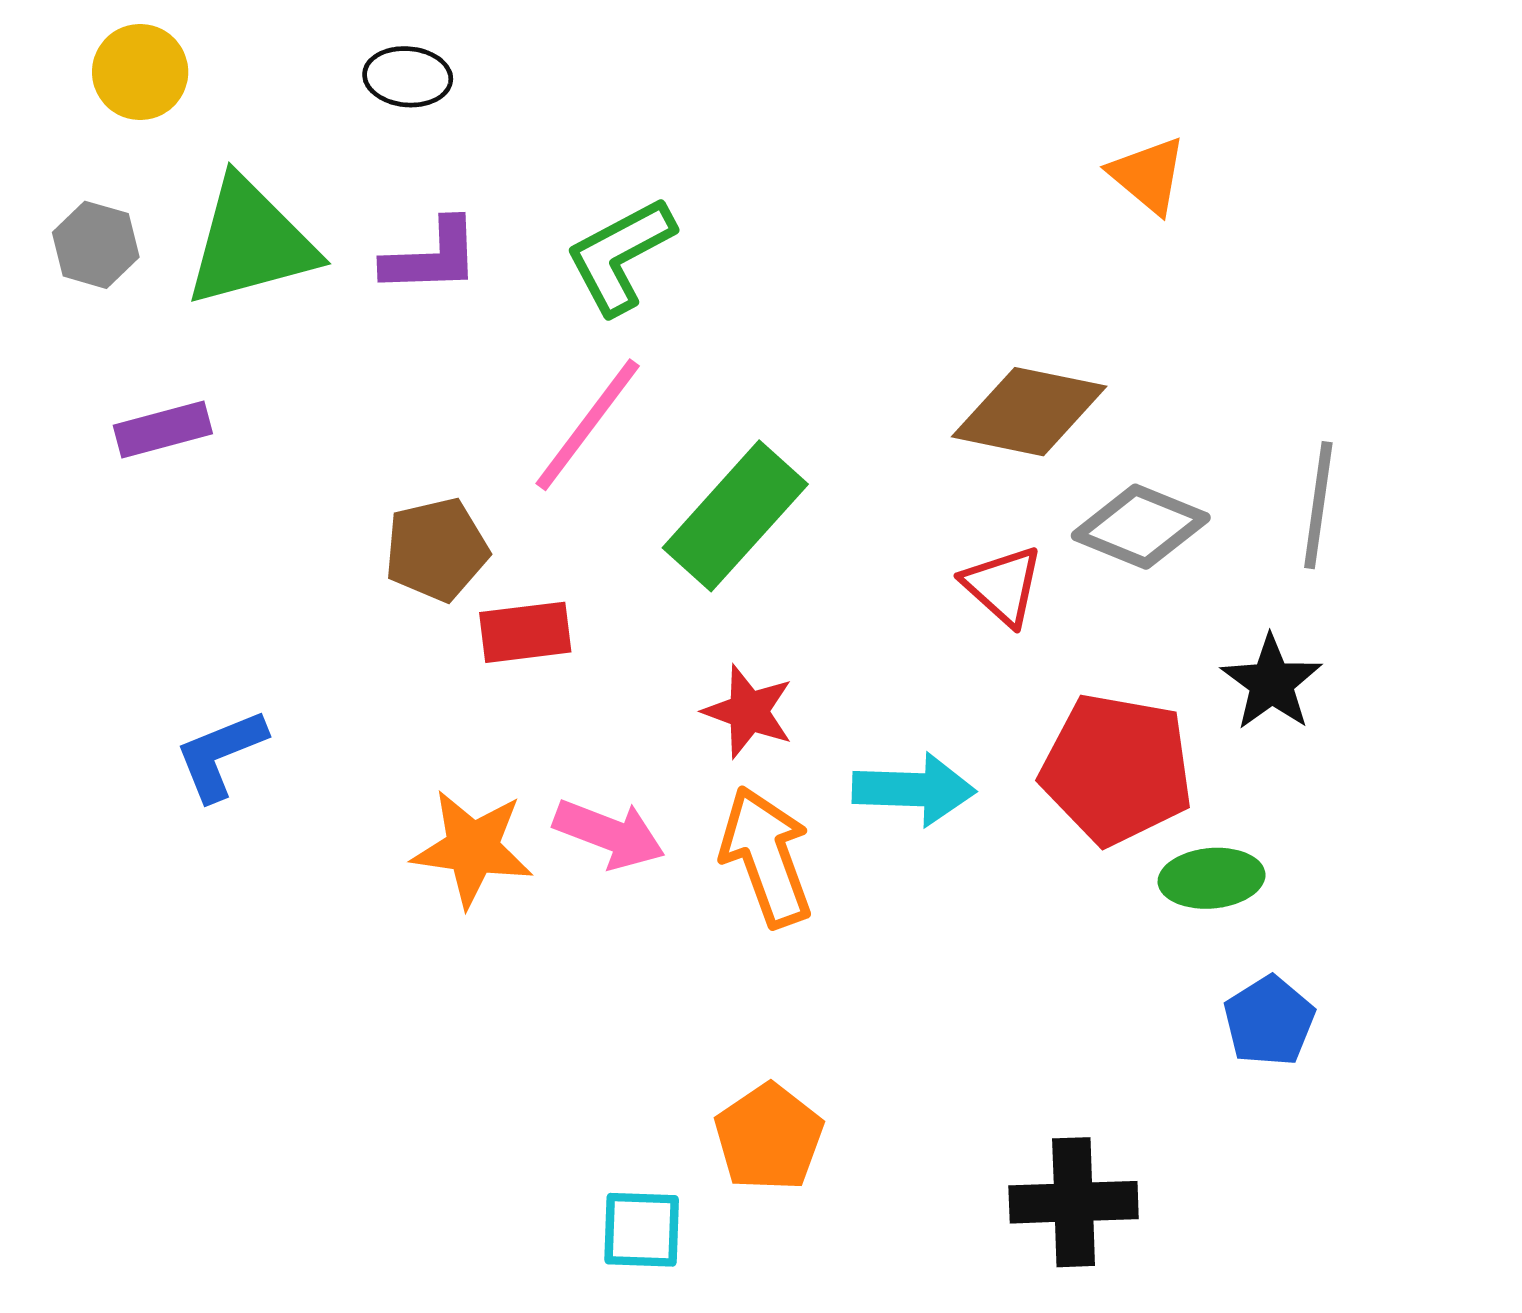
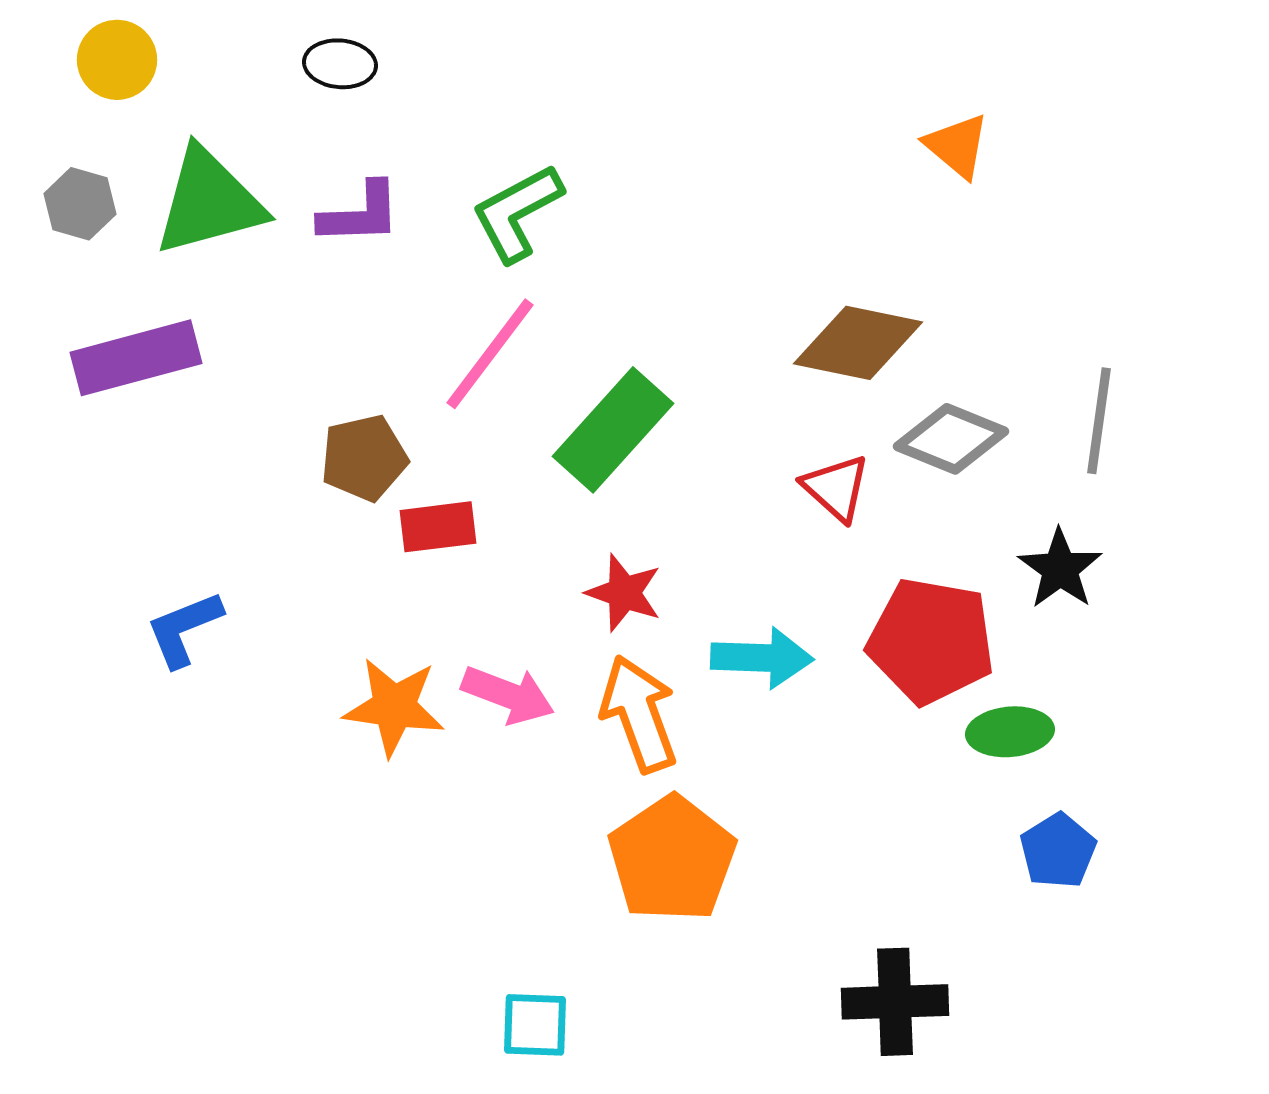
purple rectangle: (163, 430) -> (136, 358), size x1.6
orange pentagon: (769, 1137) -> (672, 859), moved, size x1.4

